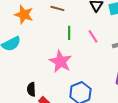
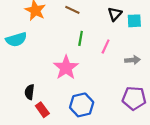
pink line: (93, 36) -> (106, 46), turned 48

